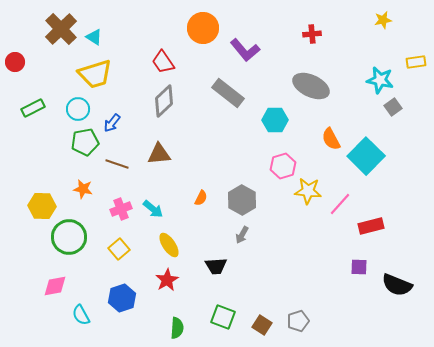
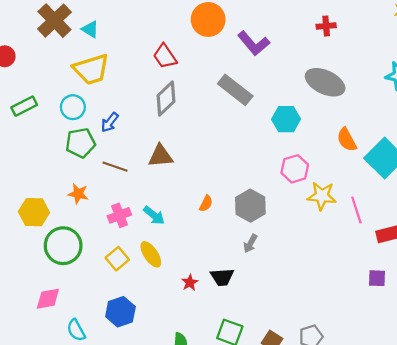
pink line: (340, 204) -> (356, 210), turned -60
yellow ellipse: (169, 245) -> (151, 254), moved
red star: (167, 280) -> (190, 282), moved, size x0.7

